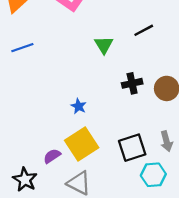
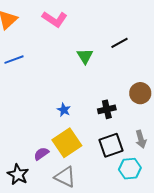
black cross: (132, 83) -> (107, 109), moved

